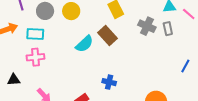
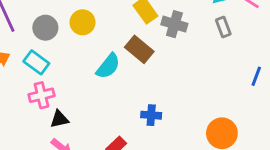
gray cross: (147, 26) -> (174, 24), moved
cyan rectangle: (35, 34) -> (36, 62), turned 42
black triangle: (14, 80) -> (59, 119), moved

